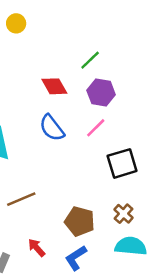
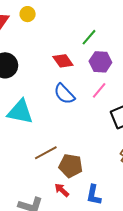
brown pentagon: (80, 221) -> (71, 166), moved
blue L-shape: (76, 258) -> (94, 195), turned -40

